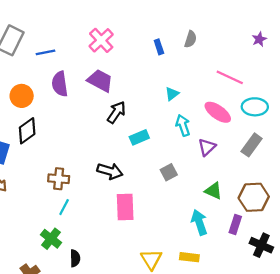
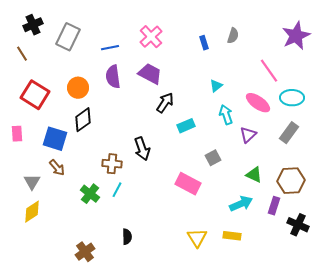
purple star: (259, 39) -> (296, 36), size x2.0
blue line: (46, 52) -> (110, 48), moved
pink line: (230, 77) -> (269, 71), turned 30
black arrow: (110, 171) -> (142, 149), moved, turned 55
pink rectangle: (125, 207) -> (188, 184), moved, turned -60
cyan arrow: (199, 222) -> (241, 204), turned 85
green cross: (51, 239) -> (90, 194), moved

